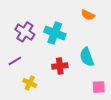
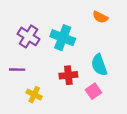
purple line: (15, 61) -> (17, 70), turned 32
pink square: (99, 87) -> (93, 91), moved, turned -32

